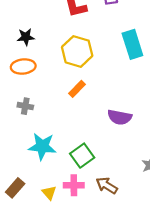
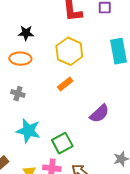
purple semicircle: (120, 117) -> (99, 114), turned -60

